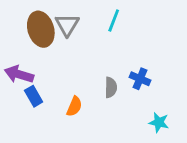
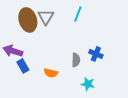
orange semicircle: (74, 106) -> (51, 73), turned 80
cyan star: (159, 122) -> (88, 84), moved

